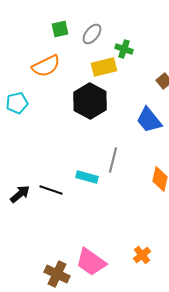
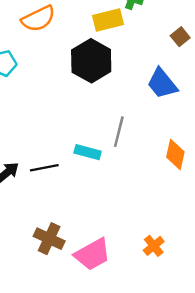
black line: (51, 190) -> (44, 168), turned -30
pink trapezoid: (91, 262) -> (92, 254), turned -64
brown cross: (57, 274) -> (49, 239), moved

